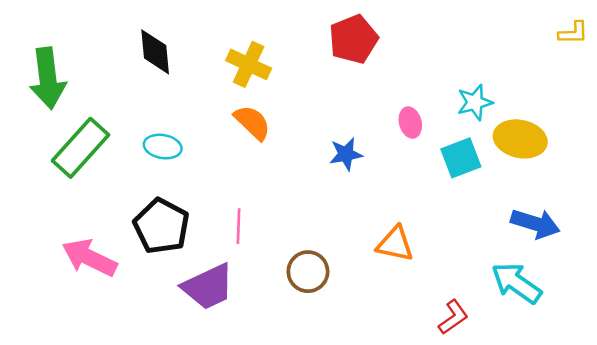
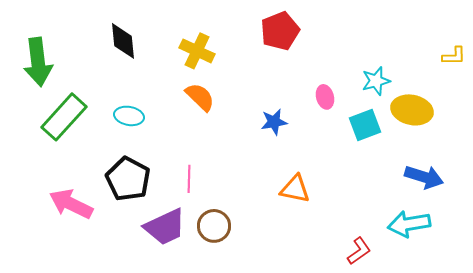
yellow L-shape: (573, 33) -> (454, 56), moved
orange triangle: (395, 244) -> (295, 189), moved
brown circle: (308, 272) -> (214, 226), moved
cyan arrow: (516, 283) -> (409, 224), turned -45

